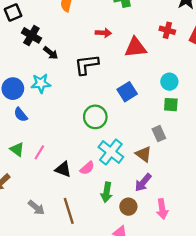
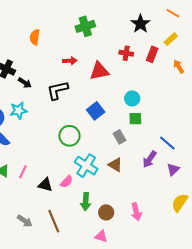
gray rectangle: (159, 134) -> (119, 137), moved
purple arrow: (143, 182) -> (150, 159), moved

